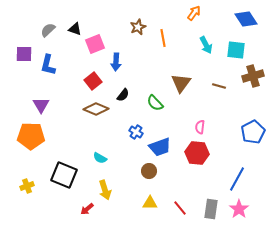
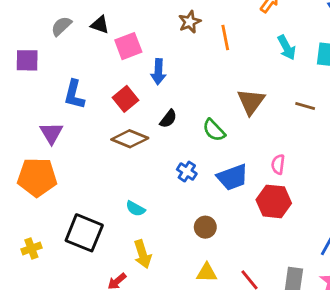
blue L-shape: (48, 65) -> (74, 95), moved
blue trapezoid: (160, 147) -> (232, 177), moved

